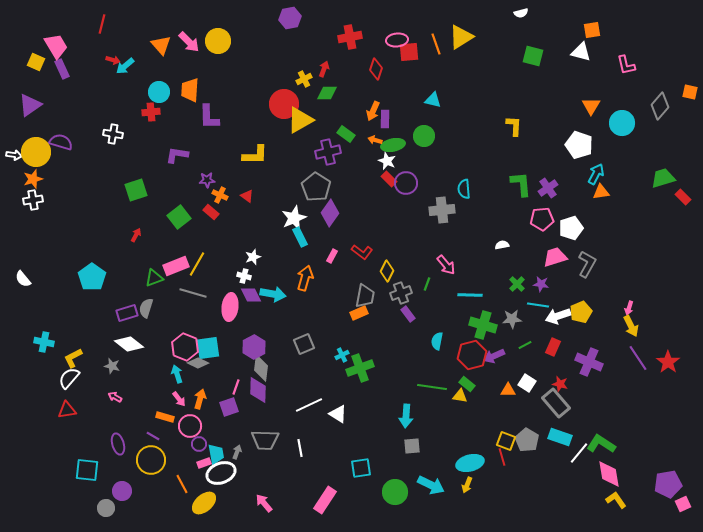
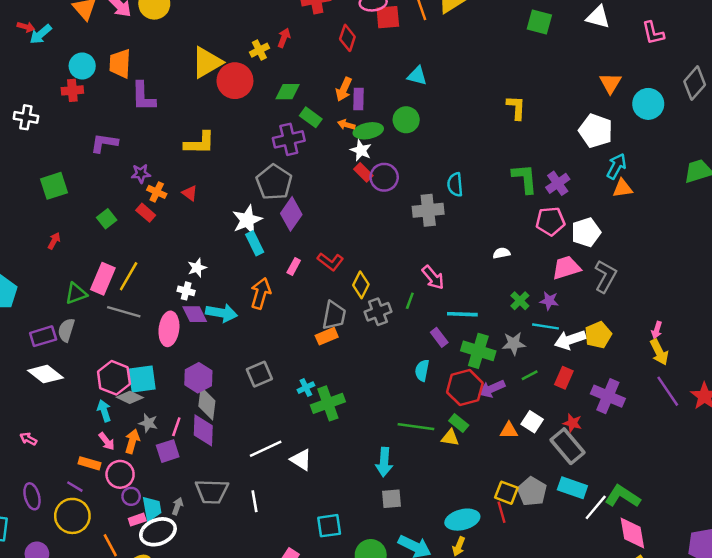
green diamond: (327, 93) -> (288, 92), moved
yellow triangle: (300, 120) -> (207, 62), moved
green square: (179, 217) -> (107, 219), size x0.7
pink rectangle: (176, 266) -> (103, 279), turned -45
purple rectangle: (408, 314) -> (439, 337), moved
gray star: (112, 366) -> (148, 423), moved

